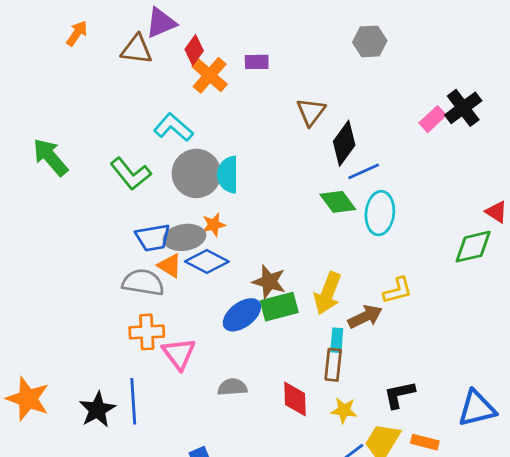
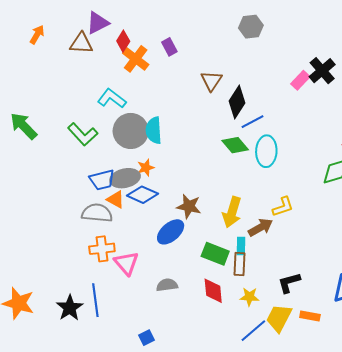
purple rectangle: (257, 62) -> (169, 47), turned 66
green rectangle: (279, 307) -> (215, 254), moved, turned 40

